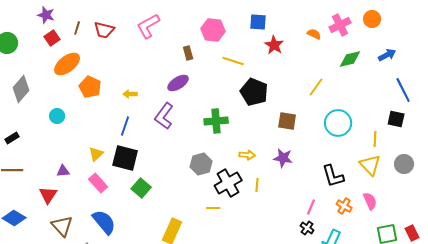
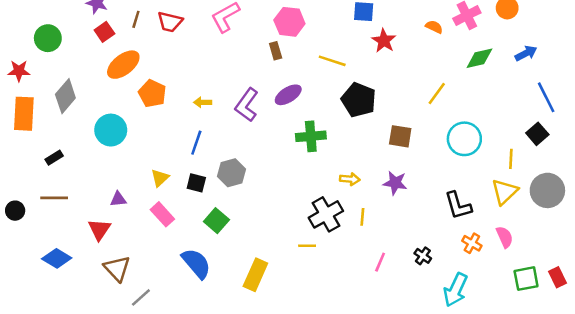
pink hexagon: (213, 30) -> (289, 22), moved
purple ellipse: (178, 83) -> (288, 95), moved
cyan circle: (57, 116) -> (111, 130), size x1.6
purple L-shape: (164, 116) -> (247, 105), moved
black square: (396, 119) -> (537, 134), turned 36
black square: (125, 158) -> (196, 183), size x0.6
gray hexagon: (201, 164) -> (232, 173), moved
gray circle: (404, 164) -> (547, 190), size x1.4
yellow triangle: (370, 165) -> (505, 192), turned 30
pink line: (311, 207) -> (380, 262), moved
blue semicircle: (104, 222) -> (196, 263), moved
black cross: (307, 228) -> (423, 256), moved

